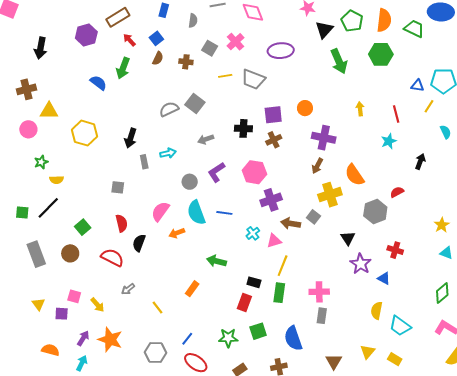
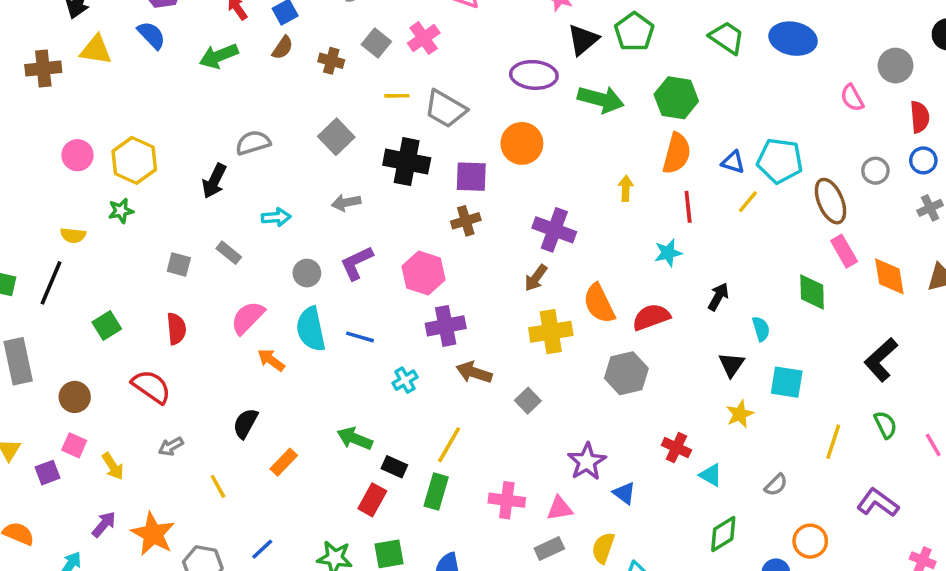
orange semicircle: (384, 20) -> (677, 153), moved
green trapezoid: (414, 29) -> (727, 38), moved
purple ellipse: (281, 51) -> (534, 75), moved
green arrow: (339, 61) -> (601, 99), turned -60
green arrow: (123, 68) -> (219, 56), turned 40
blue semicircle: (98, 83) -> (151, 35), moved
orange circle: (305, 108) -> (522, 143), moved, size x1.5
gray semicircle: (169, 109) -> (253, 143), moved
yellow triangle: (49, 111) -> (96, 50), moved
black cross: (243, 128) -> (407, 162), moved, size x1.4
pink circle: (28, 129) -> (77, 155), moved
cyan semicircle: (446, 132) -> (761, 329), moved
green star: (41, 162) -> (121, 211), moved
gray rectangle: (144, 162) -> (229, 253), moved, turned -48
red semicircle: (397, 192) -> (651, 317), moved, size x1.5
black line: (48, 208) -> (51, 283), turned -30
gray square: (313, 217) -> (528, 401), moved
orange arrow: (177, 233) -> (271, 360), turned 49
black triangle: (348, 238) -> (731, 365), moved
pink triangle: (274, 241) -> (560, 508), moved
black semicircle: (139, 243) -> (245, 423), moved
red cross: (395, 250) -> (676, 448), moved
brown circle: (70, 253) -> (75, 397), moved
cyan triangle: (446, 253) -> (711, 475), moved
green arrow: (216, 261) -> (355, 439), moved
purple square: (62, 314) -> (47, 473), turned -32
gray rectangle: (322, 316) -> (549, 548), moved, turned 49
purple arrow: (83, 338) -> (104, 524), moved
orange star: (110, 340) -> (153, 534), moved

